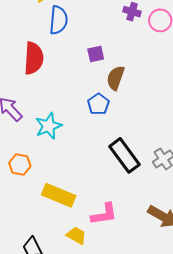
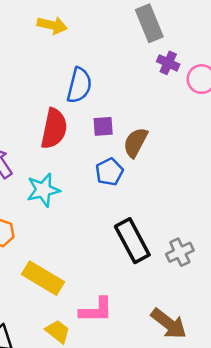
blue semicircle: (59, 20) -> (79, 85), moved
purple square: (96, 54) -> (103, 126), moved
red semicircle: (34, 58) -> (54, 129), moved

